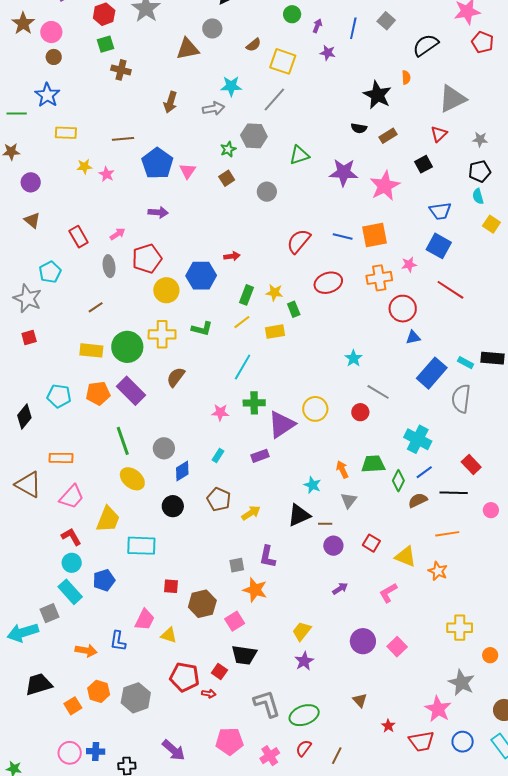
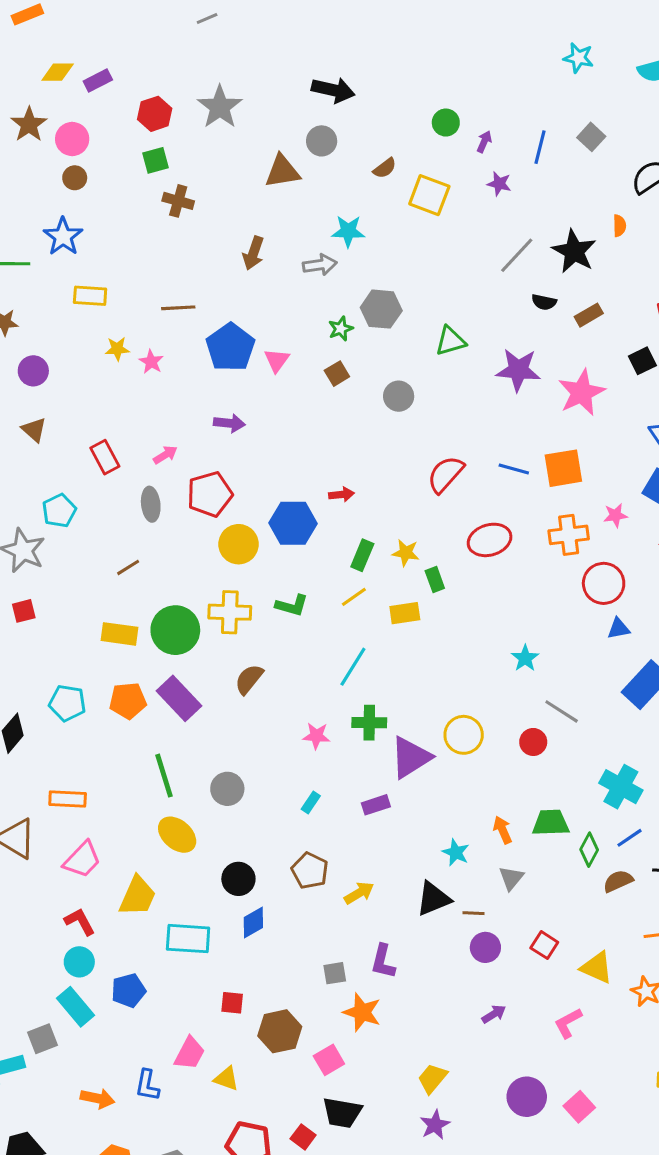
gray line: (274, 100) -> (517, 255), moved
blue diamond: (182, 471) -> (253, 922), moved

